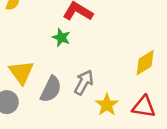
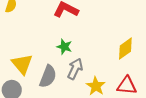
green star: (61, 38) -> (64, 47), moved

